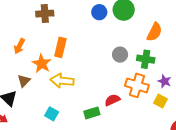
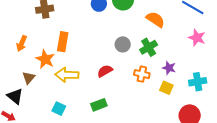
orange semicircle: (155, 32) -> (155, 19), turned -78
green cross: (146, 59) -> (149, 47), turned -36
orange cross: (137, 85) -> (142, 74), size x0.7
red semicircle: (112, 100) -> (105, 71), moved

